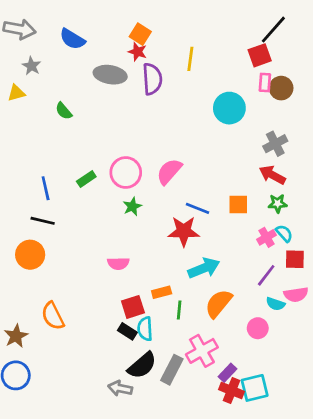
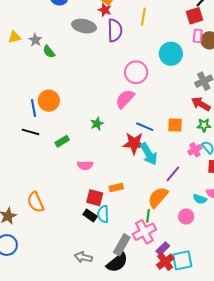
gray star: (31, 66) -> (35, 40), moved
pink circle: (126, 173) -> (136, 72), moved
green rectangle: (86, 179) -> (62, 141), moved
orange circle: (30, 255) -> (49, 101), moved
cyan arrow: (204, 268) -> (149, 154), moved, turned 80
purple line: (266, 275) -> (173, 174), moved
red square: (133, 307) -> (95, 198), turned 30
green line: (179, 310) -> (148, 216), moved
black semicircle: (142, 365) -> (117, 263), moved
red cross: (231, 390) -> (165, 262), turned 30

